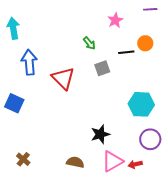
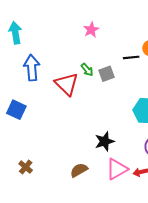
pink star: (115, 20) -> (91, 30), moved
green arrow: (89, 43) -> (87, 70), moved
brown semicircle: (75, 162) -> (79, 170), turned -42

